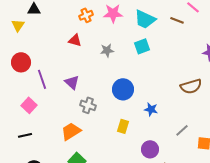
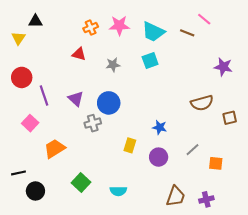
blue circle: (123, 89) -> (109, 103), moved
gray cross: (88, 105) -> (93, 123), turned -35
orange trapezoid: (71, 131) -> (55, 149), moved
black line: (25, 135) -> (18, 173), moved
purple circle: (150, 149) -> (159, 157), moved

